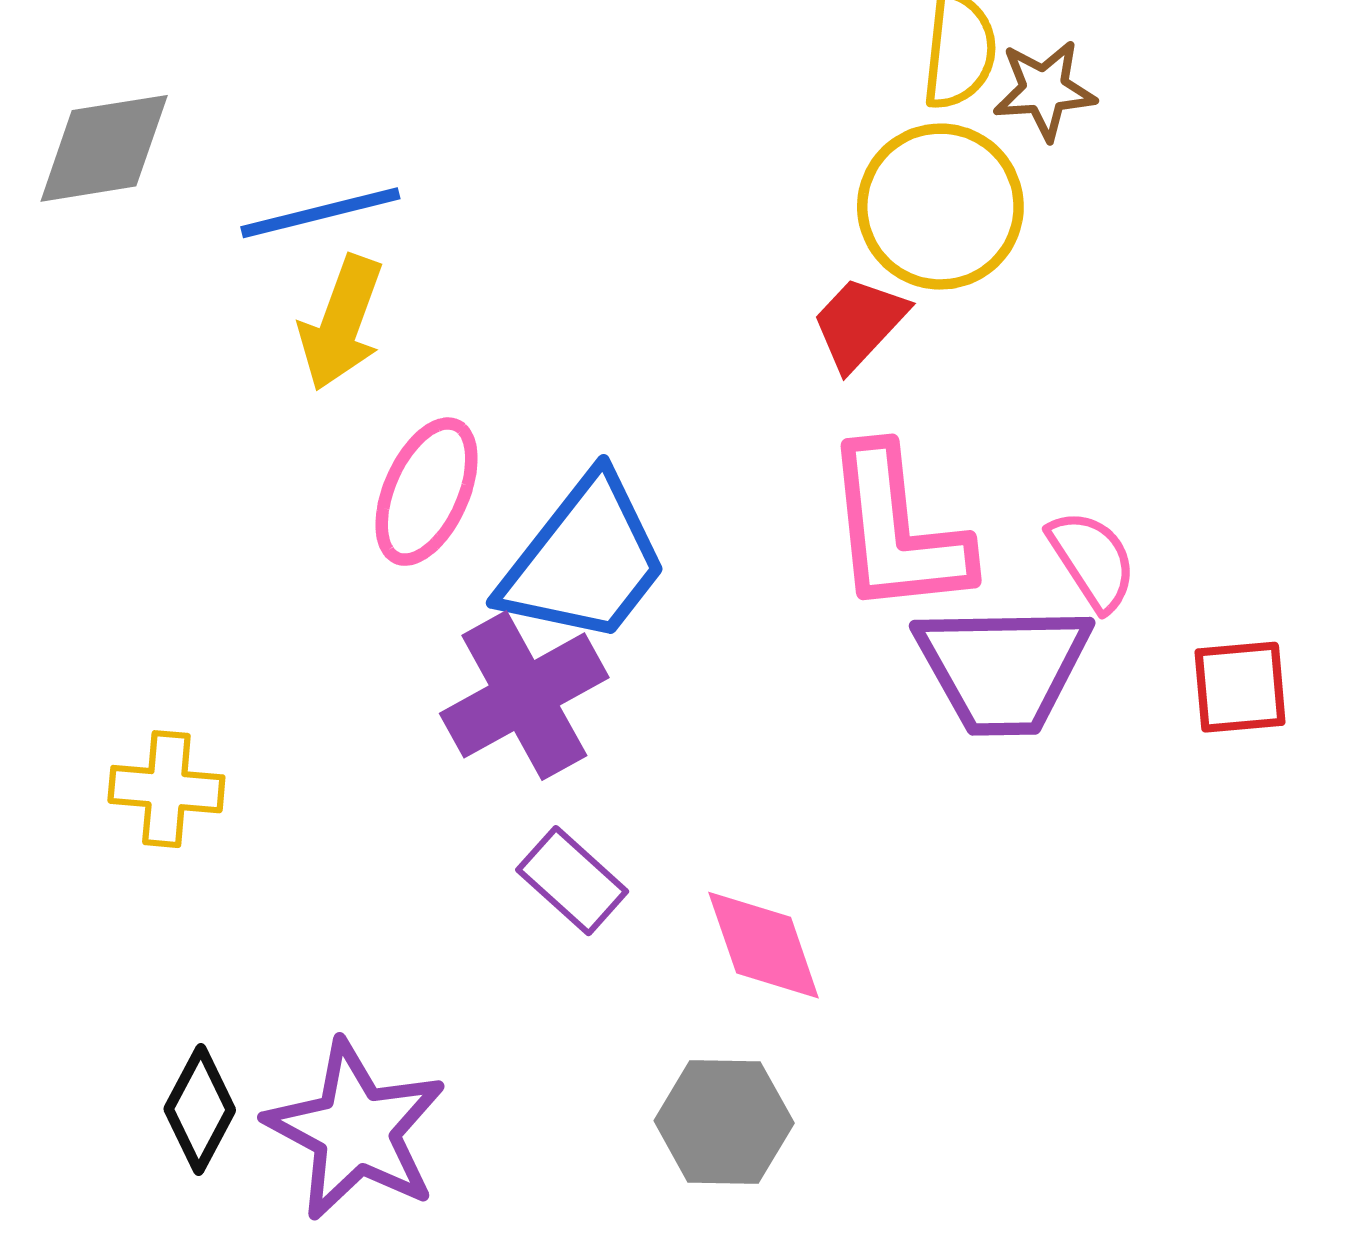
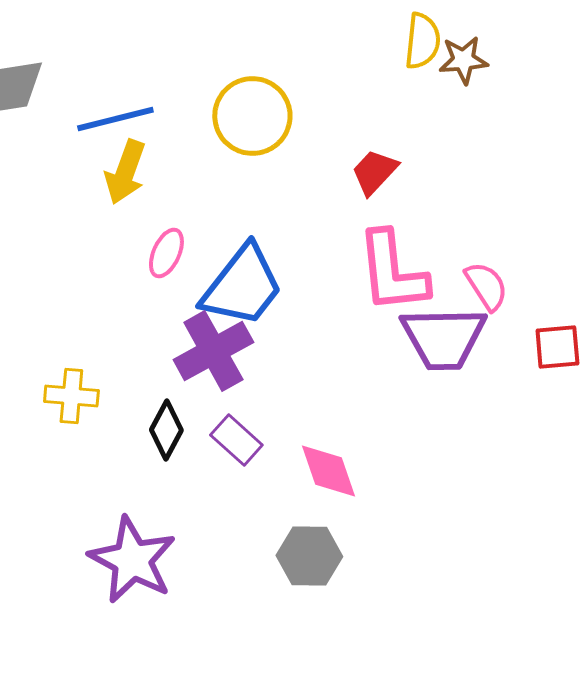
yellow circle: (940, 207) -> (252, 116), moved
pink ellipse: (427, 492) -> (166, 253), size x0.7
yellow cross: (166, 789) -> (71, 396), moved
black diamond: (200, 1109) -> (166, 430), moved

